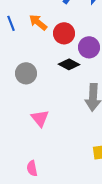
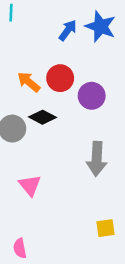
orange arrow: (38, 22) -> (29, 82), moved
black diamond: (69, 64) -> (42, 117), moved

